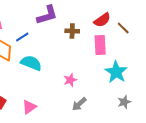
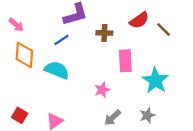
blue line: (22, 37) -> (61, 40), moved
pink rectangle: (100, 45) -> (125, 61), moved
gray star: (124, 102) -> (147, 115), moved

